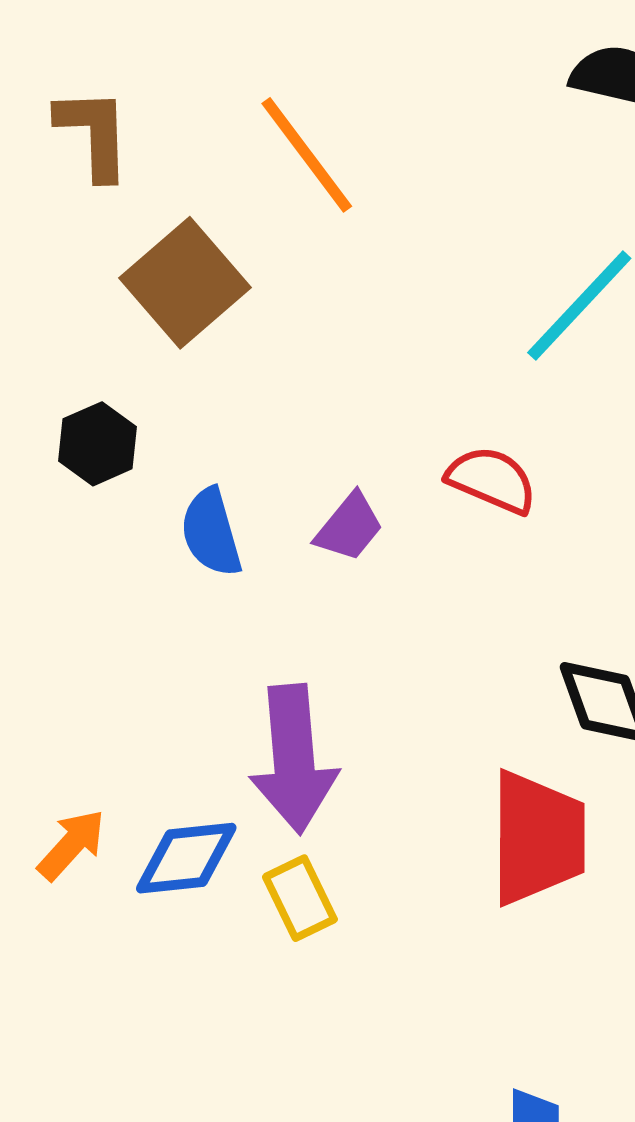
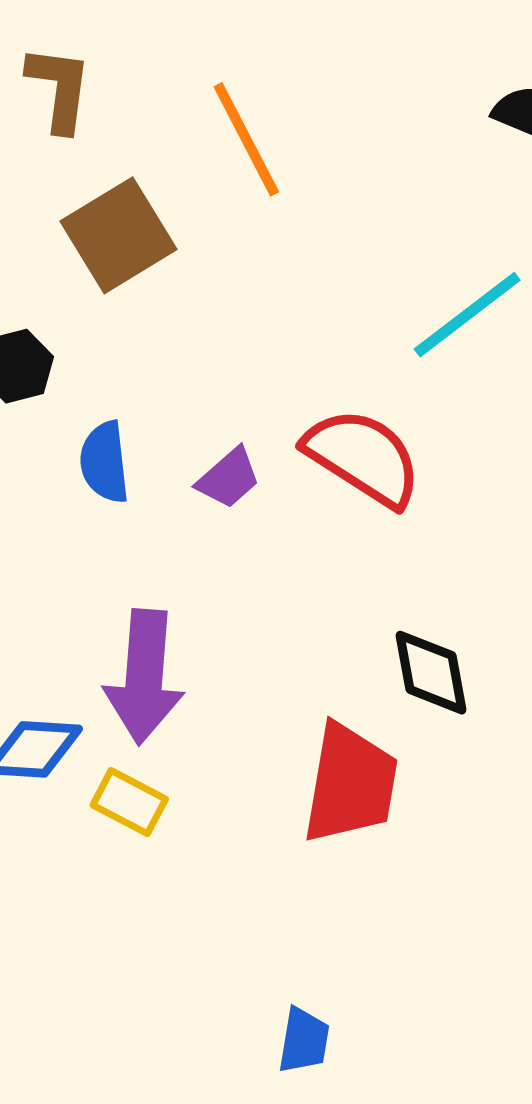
red semicircle: (492, 480) -> (363, 457), size x1.5
yellow rectangle: (300, 898) -> (129, 802), turned -46

